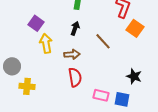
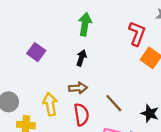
brown line: (103, 41) -> (114, 103), moved
yellow arrow: (46, 43) -> (50, 104), moved

